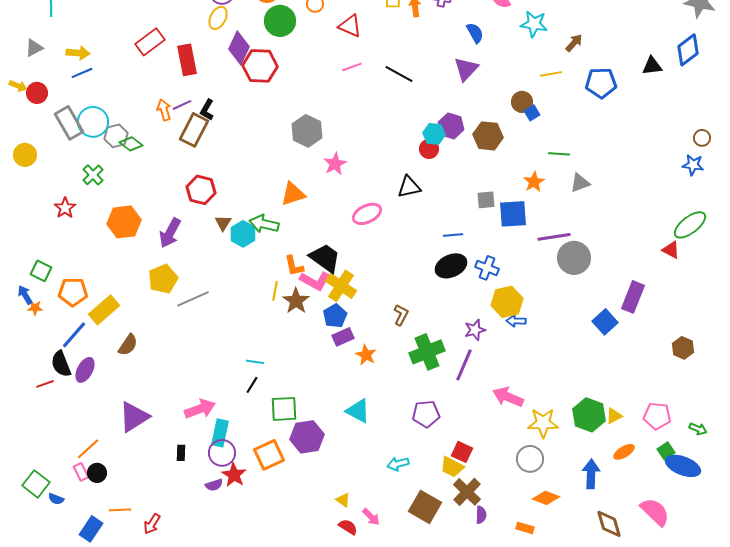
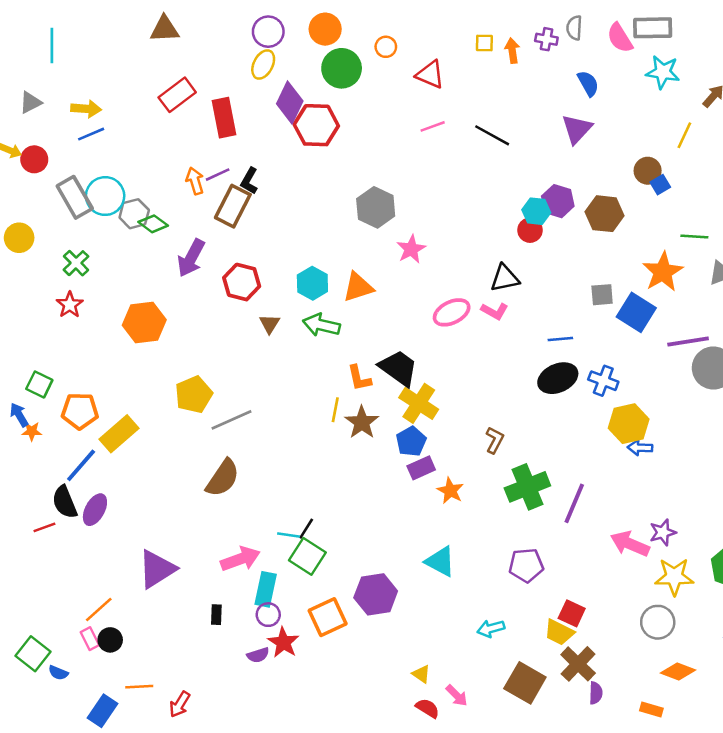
yellow line: (551, 74) -> (684, 135), turned -55
green cross: (93, 175) -> (76, 263), moved
orange star: (534, 182) -> (663, 272), size x1.5
blue square: (513, 214) -> (636, 312), turned 36
purple arrow: (170, 233) -> (191, 258), moved
cyan hexagon: (243, 234) -> (312, 283), moved
pink L-shape: (315, 281) -> (495, 311), moved, size x0.7
purple star: (475, 330) -> (663, 532), moved
brown semicircle: (128, 345) -> (223, 478), moved, size x1.4
cyan line: (255, 362) -> (288, 535), moved
green square: (284, 409) -> (307, 556), moved, turned 36
purple circle: (222, 453) -> (268, 615), size x0.7

